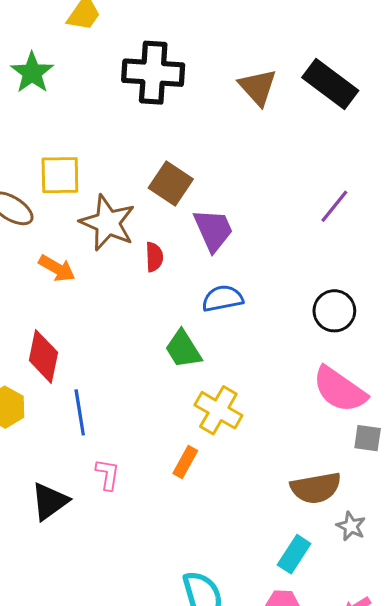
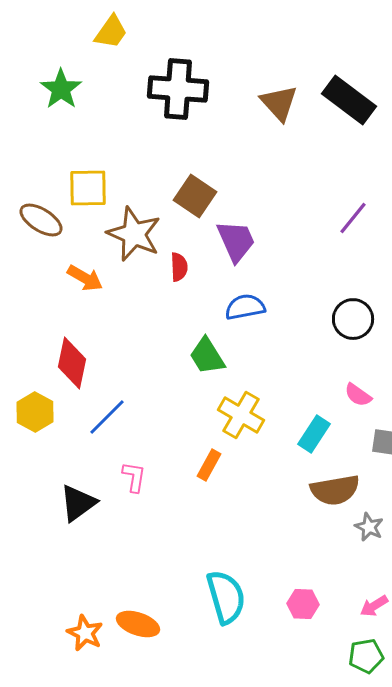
pink semicircle: (340, 390) -> (358, 395), size x0.5
blue line: (80, 412) -> (107, 417), turned 54
cyan rectangle: (294, 554) -> (314, 434), moved

